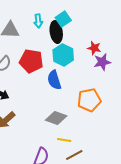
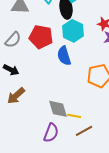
gray diamond: (56, 118) -> (58, 109), moved, turned 55

